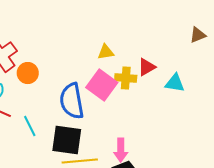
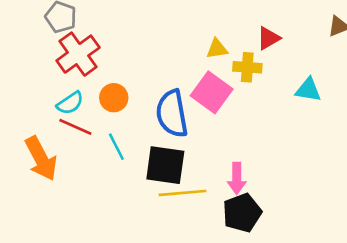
red triangle: (147, 67) -> (268, 38), moved
orange circle: (28, 73) -> (114, 98), moved
yellow cross: (126, 78) -> (247, 67), moved

